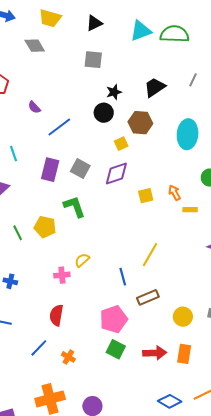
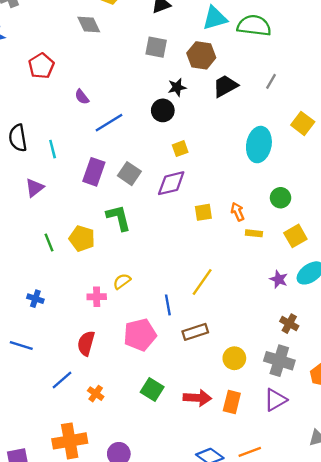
brown hexagon: (140, 123) -> (201, 55), moved
pink pentagon: (114, 319) -> (140, 335), moved

